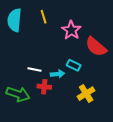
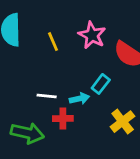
yellow line: (44, 17) -> (53, 42), moved
cyan rectangle: (74, 65) -> (101, 84), turned -72

